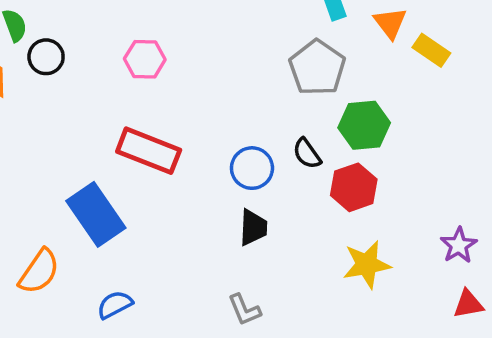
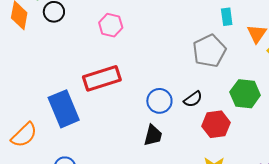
green hexagon: (364, 125) -> (245, 94), moved
red rectangle: (149, 151) -> (102, 78), turned -51
black semicircle: (307, 154) -> (193, 99), turned -102

